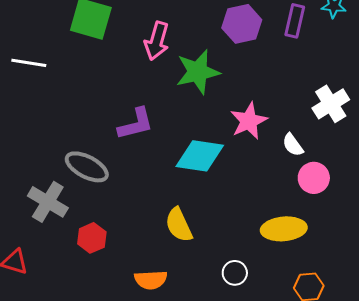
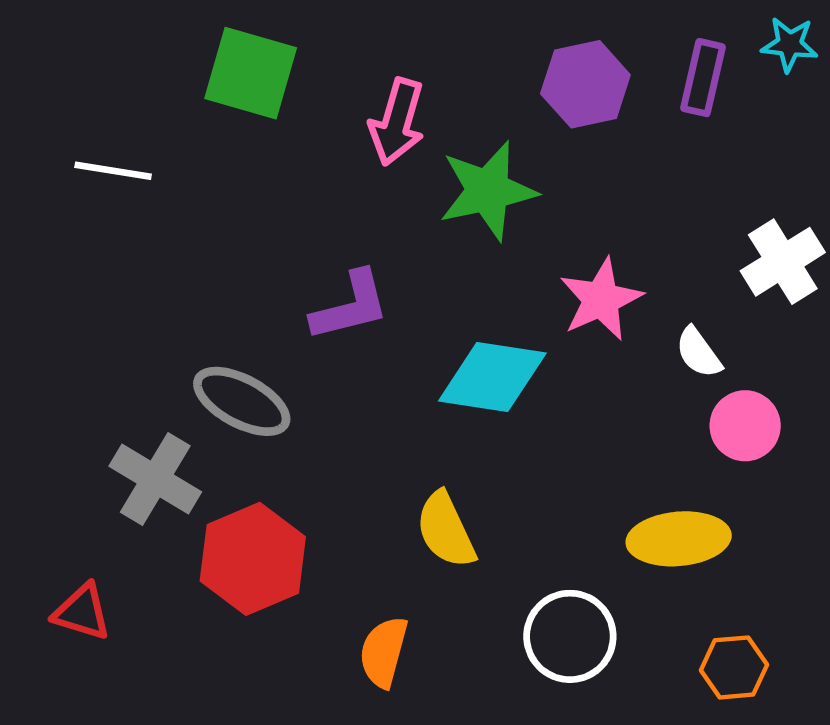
red hexagon: (92, 238) -> (253, 559), size x1.6
white circle: (235, 273) -> (570, 636), size x1.6
orange semicircle: (151, 280) -> (384, 652), turned 108

